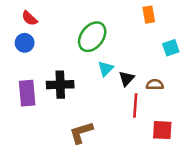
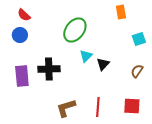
brown semicircle: (155, 85) -> (137, 71), moved, turned -56
red line: (135, 105) -> (98, 107), moved

